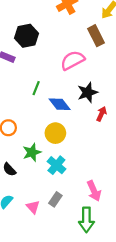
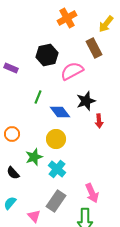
black hexagon: (27, 36) -> (47, 55), moved
red arrow: (101, 114) -> (99, 121), turned 152
gray rectangle: (55, 199) -> (56, 201), size x1.5
pink triangle: (33, 207) -> (34, 216), moved

